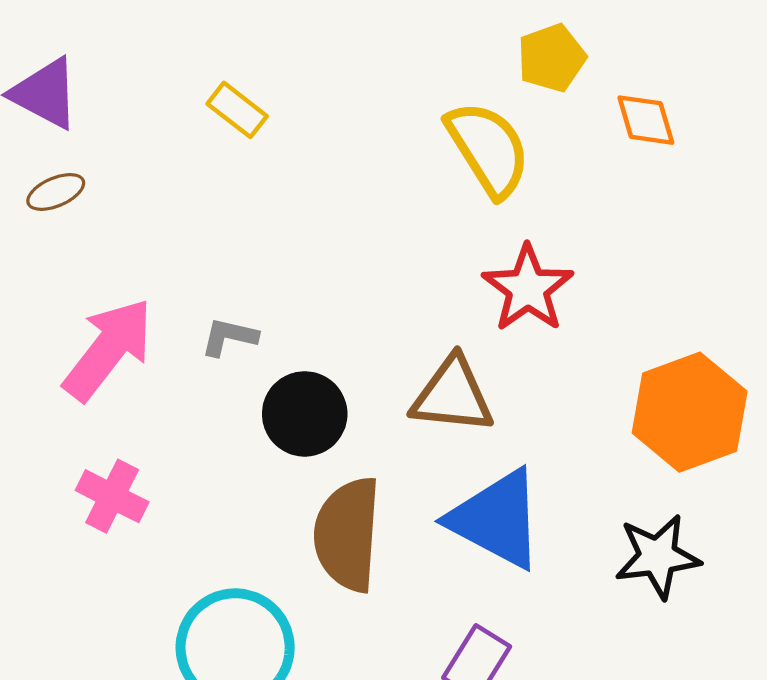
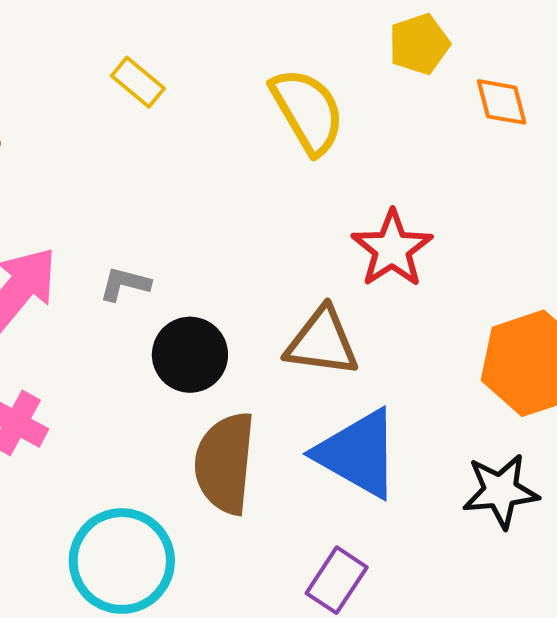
yellow semicircle: (488, 149) -> (308, 111), moved

